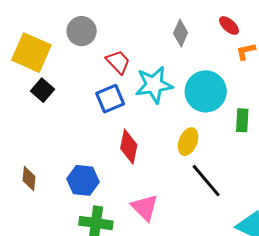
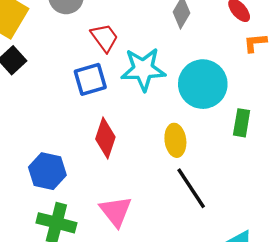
yellow ellipse: (188, 142) -> (175, 140), turned -36

